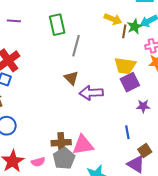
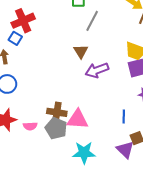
purple arrow: (91, 93) -> (97, 70), turned -30
gray pentagon: (64, 158) -> (56, 128), turned -30

